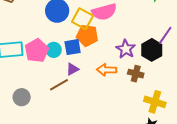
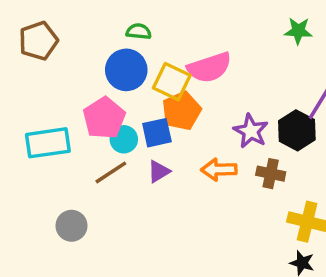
orange pentagon: (87, 36) -> (181, 111), turned -30
pink pentagon: (37, 51) -> (104, 118), moved
brown line: (59, 85) -> (111, 172), moved

